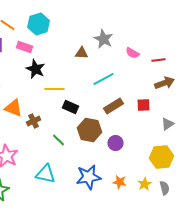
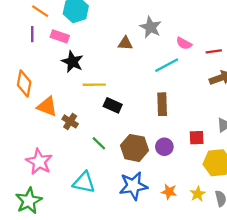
cyan line: (104, 79) -> (167, 65), moved
red square: (144, 105) -> (197, 138), moved
brown rectangle: (114, 106) -> (162, 104), turned -60
brown cross: (34, 121) -> (70, 121), turned -32
brown hexagon: (90, 130) -> (134, 148), moved

